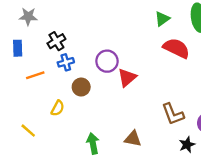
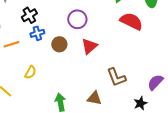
purple circle: (107, 61) -> (77, 19), moved
brown circle: (81, 87) -> (59, 44), moved
brown L-shape: (173, 114) -> (116, 77), moved

